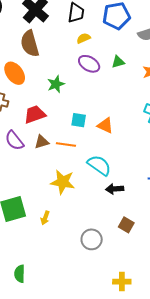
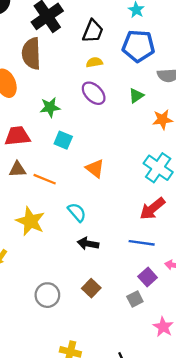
green triangle: (118, 62) -> (136, 96), moved, turned -32
cyan square: (79, 120) -> (63, 140), moved
cyan semicircle: (99, 165) -> (77, 212), size x0.7

